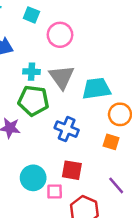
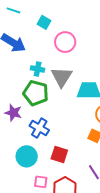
blue cross: (67, 129) -> (39, 128), moved
pink square: (55, 192) -> (41, 182), moved

